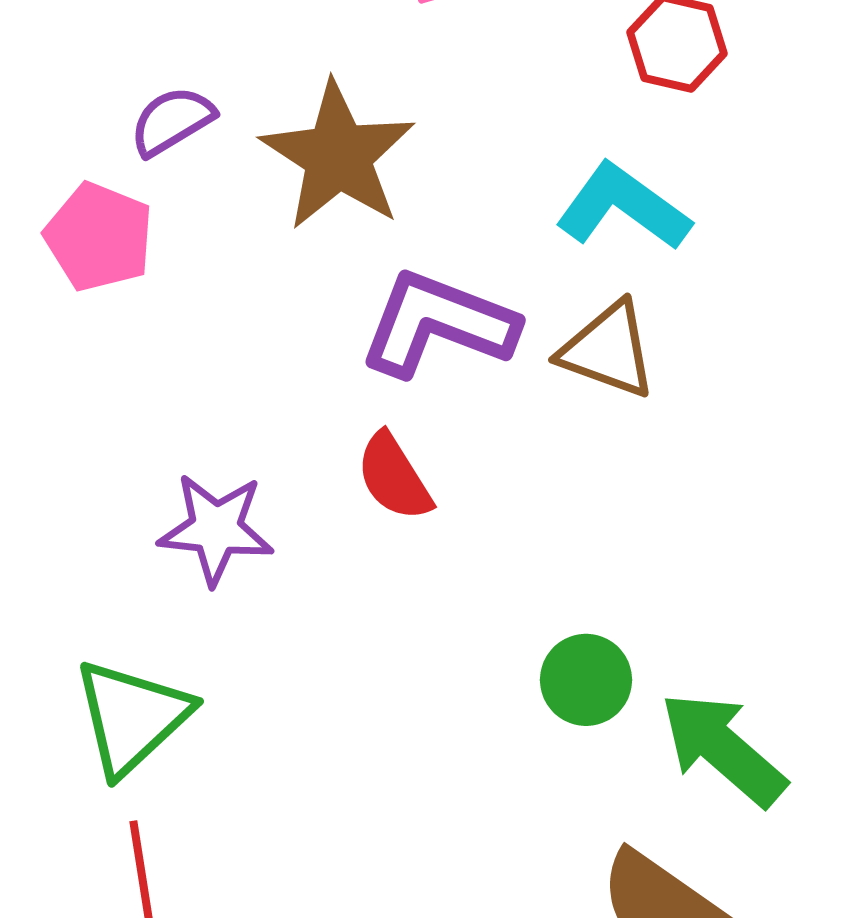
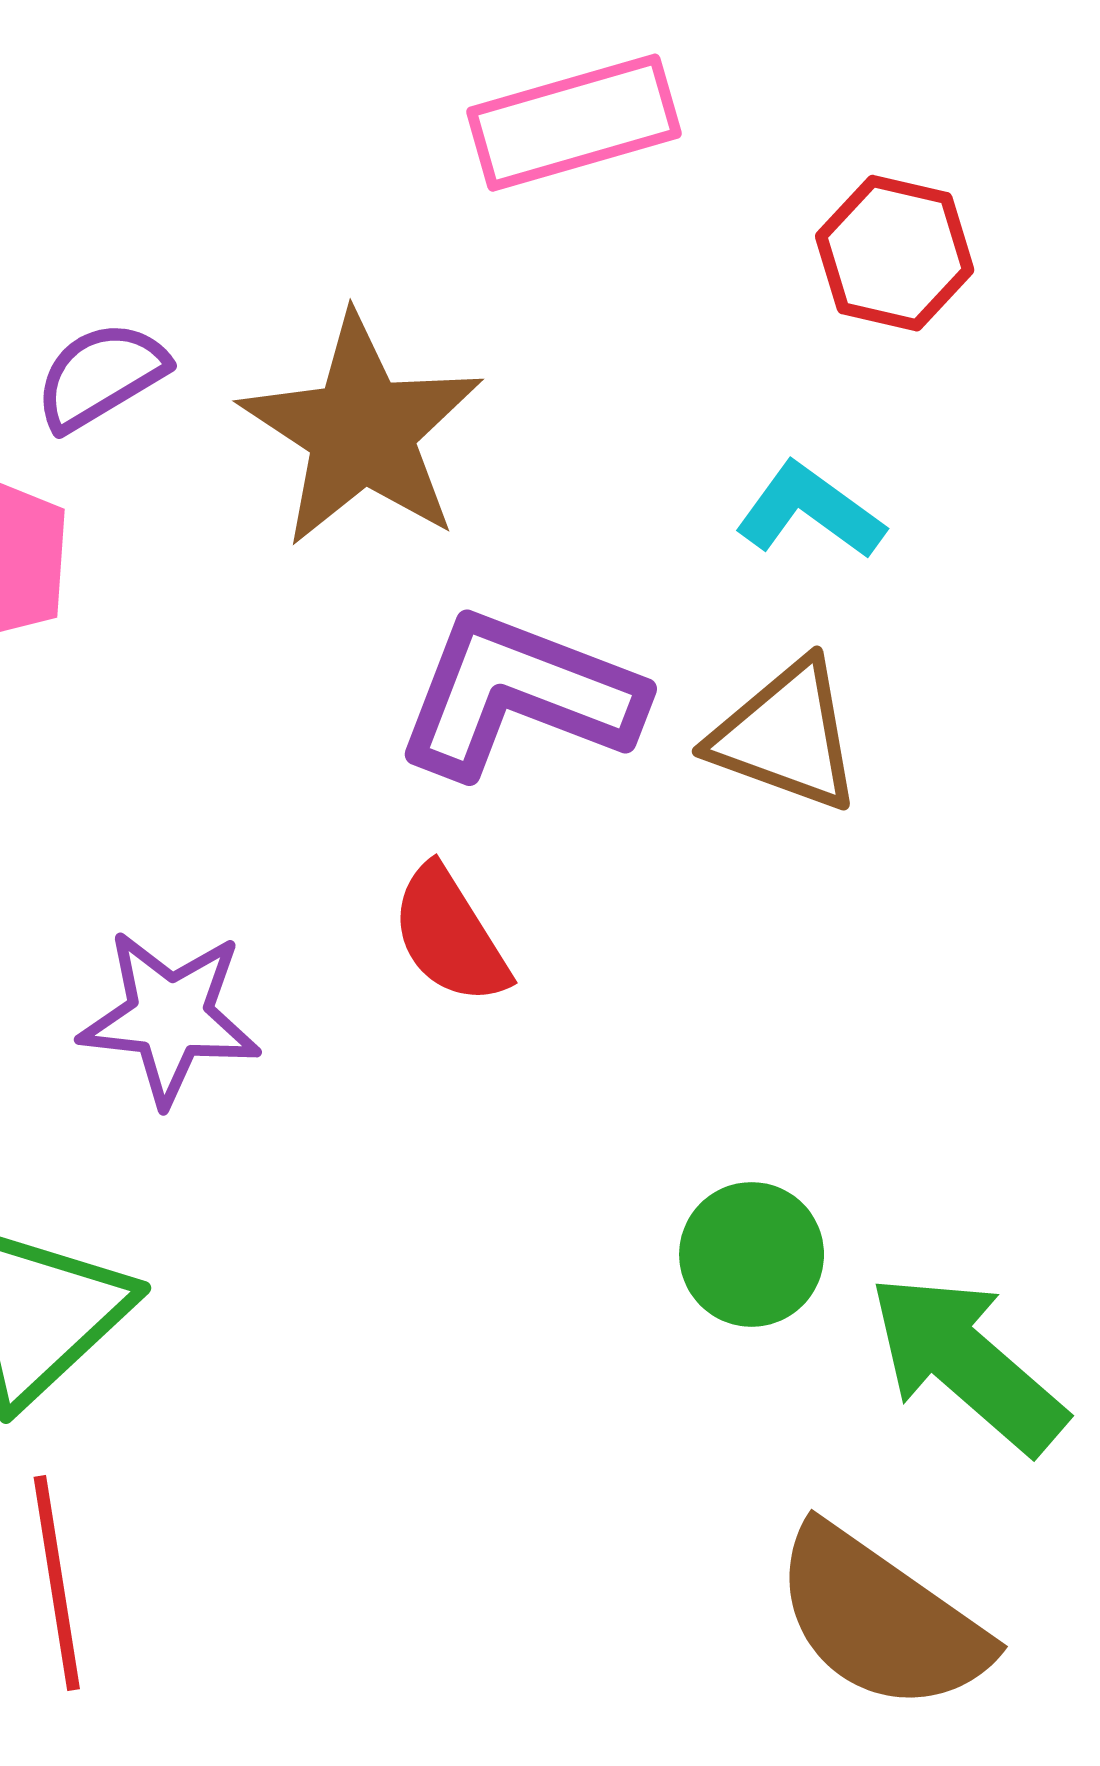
cyan L-shape: (623, 207) -> (810, 511), size x0.7

